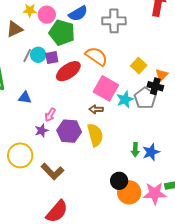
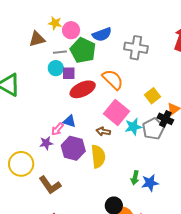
gray line: (27, 56) -> (60, 52), moved, turned 48
blue triangle: (25, 98) -> (69, 121), moved

